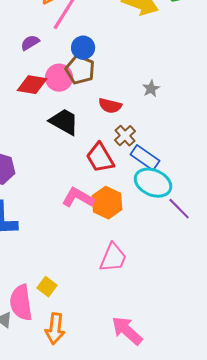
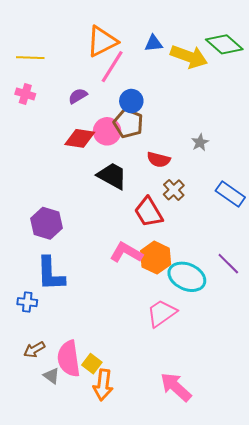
blue rectangle: (145, 158) -> (230, 194), moved
cyan ellipse: (153, 183) -> (187, 277), moved
pink trapezoid: (113, 258) -> (162, 313), turned -148
yellow square: (47, 287) -> (92, 364), moved

